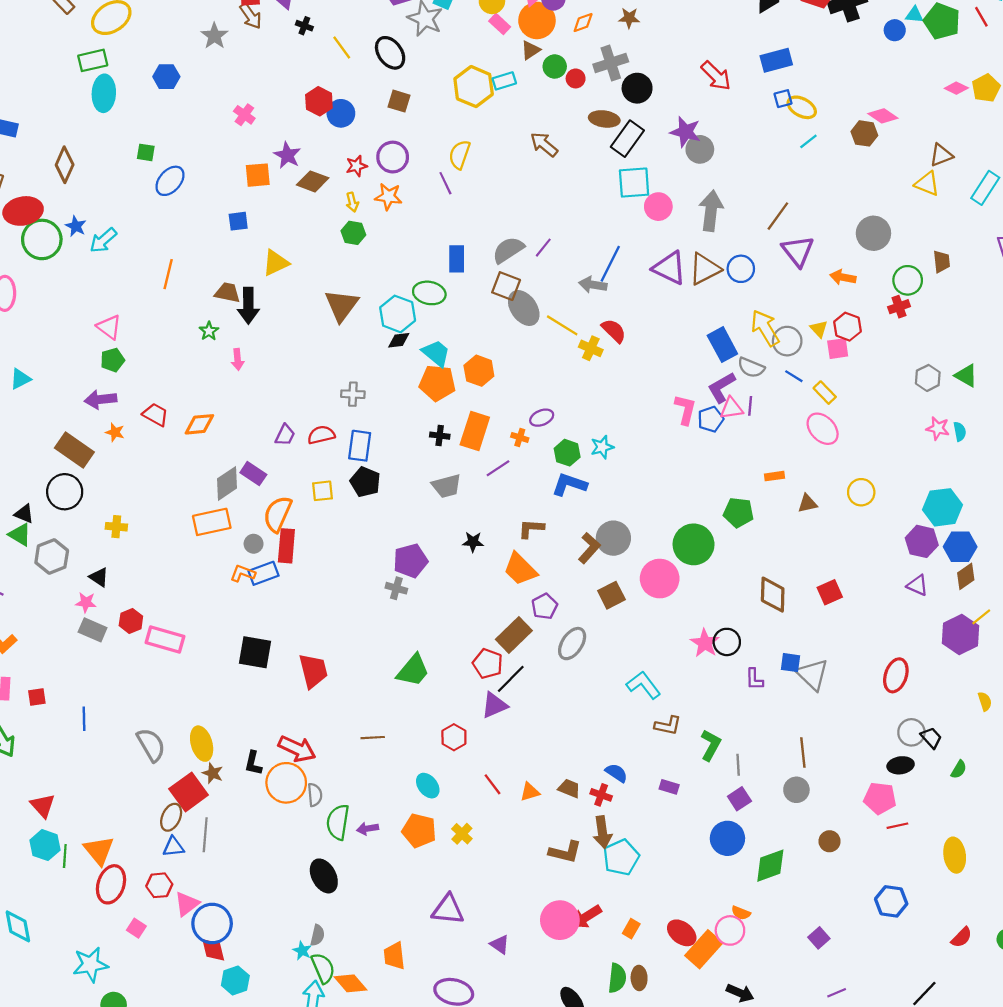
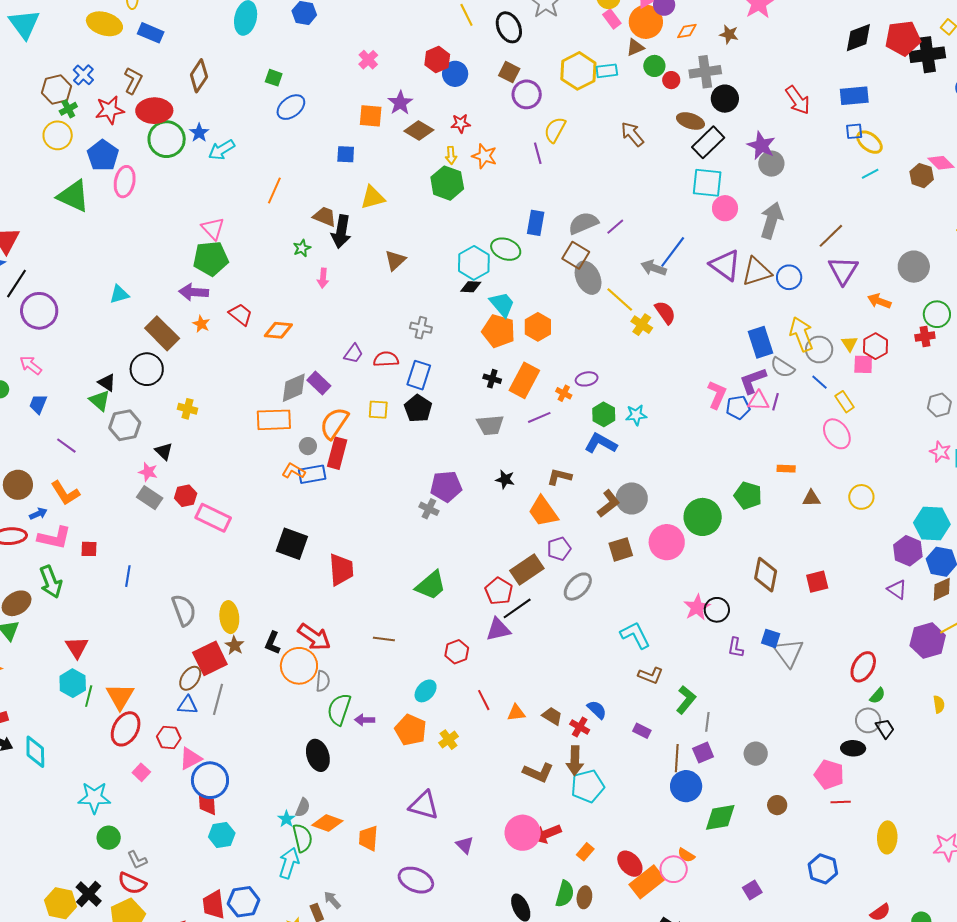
purple circle: (393, 157) -> (527, 94), moved
green hexagon: (353, 233) -> (447, 183), size x1.5
brown triangle: (342, 305) -> (395, 260), moved, size x0.7
green pentagon: (112, 360) -> (211, 259), size x1.6
cyan triangle: (20, 379) -> (119, 294), moved
brown line: (803, 752) -> (677, 758), moved
green semicircle: (959, 769) -> (877, 696), moved
cyan ellipse: (428, 786) -> (426, 691), turned 70
orange diamond: (351, 983) -> (327, 823), moved, turned -40

